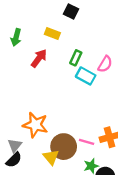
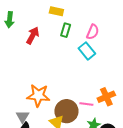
yellow rectangle: (52, 33) -> (56, 11), moved
cyan rectangle: (86, 76) -> (87, 51), moved, turned 30

